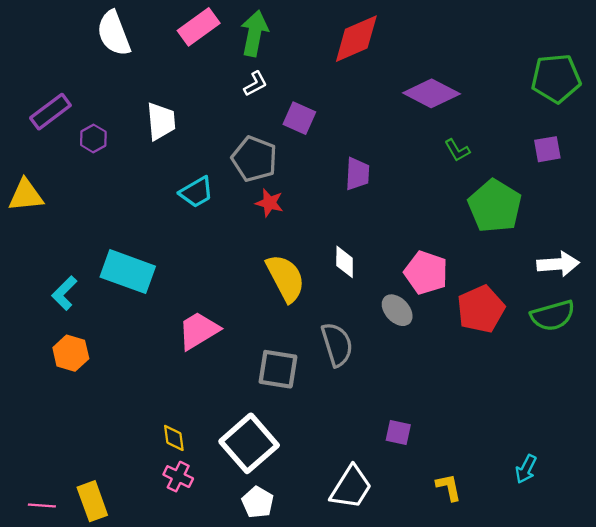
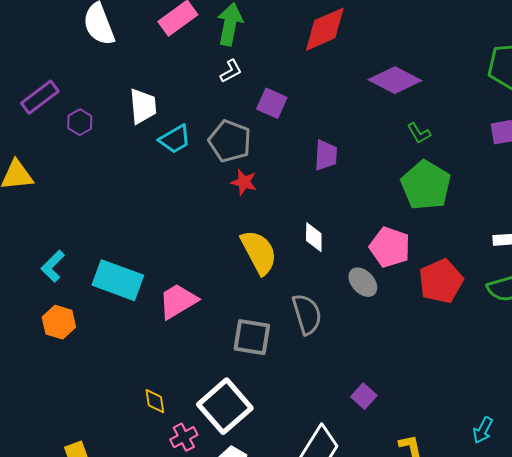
cyan trapezoid: (196, 192) -> (175, 139), moved
green pentagon: (495, 206) -> (426, 185), moved
cyan rectangle: (128, 272) -> (118, 280), moved
purple square: (398, 433) -> (364, 396), turned 30
pink cross: (178, 477) -> (184, 437), moved, turned 36

